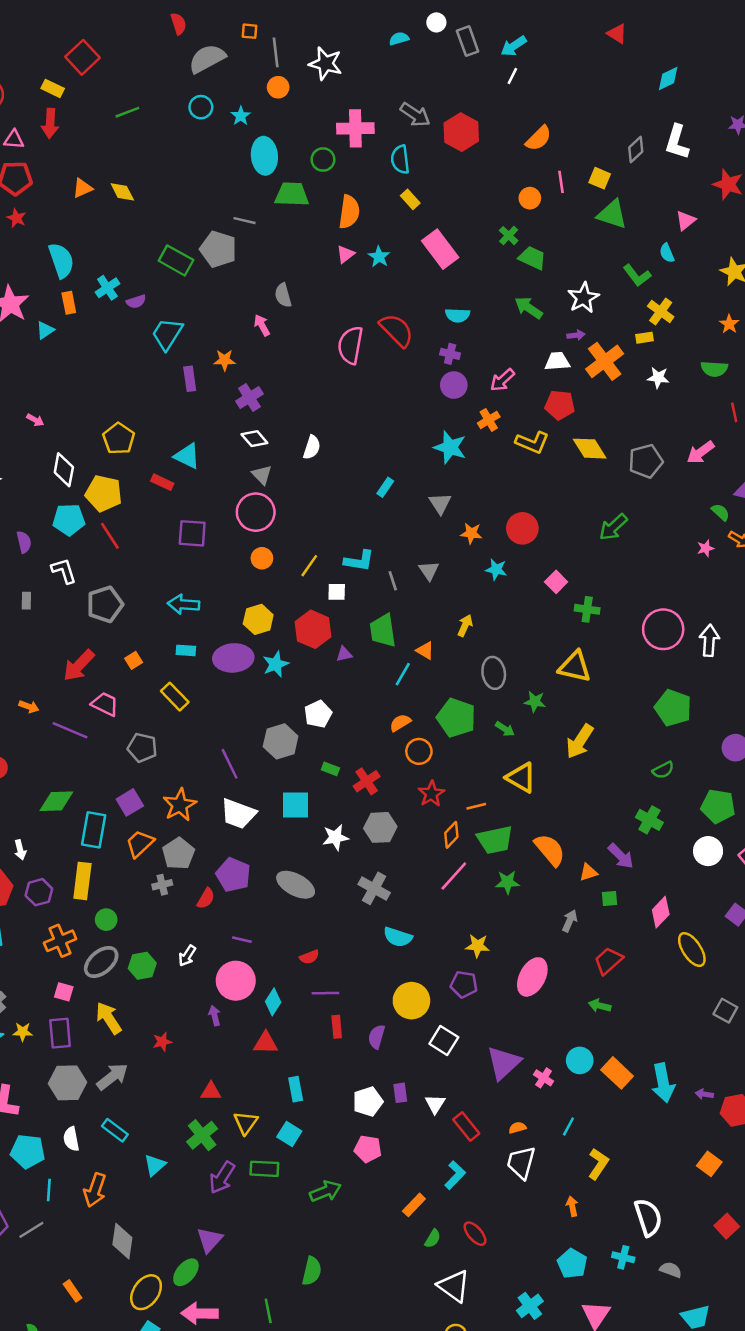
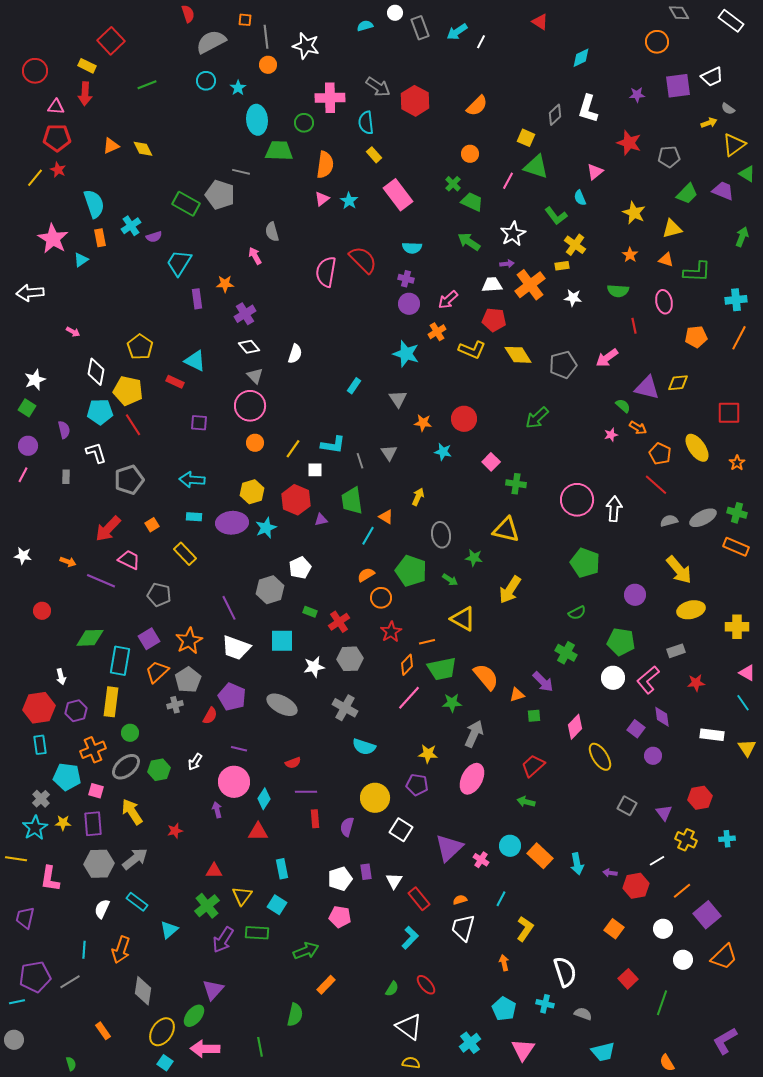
white line: (512, 76) -> (481, 42), moved
pink line: (561, 182) -> (508, 181), moved, turned 36
purple square: (192, 533) -> (199, 423), size x0.7
gray arrow: (570, 921) -> (474, 734), moved, size x1.5
cyan arrow: (663, 1083) -> (577, 864), size x0.7
white semicircle: (71, 1139) -> (102, 909), turned 36
cyan pentagon: (28, 1151) -> (67, 777), moved
orange rectangle: (414, 1205) -> (326, 985), moved

